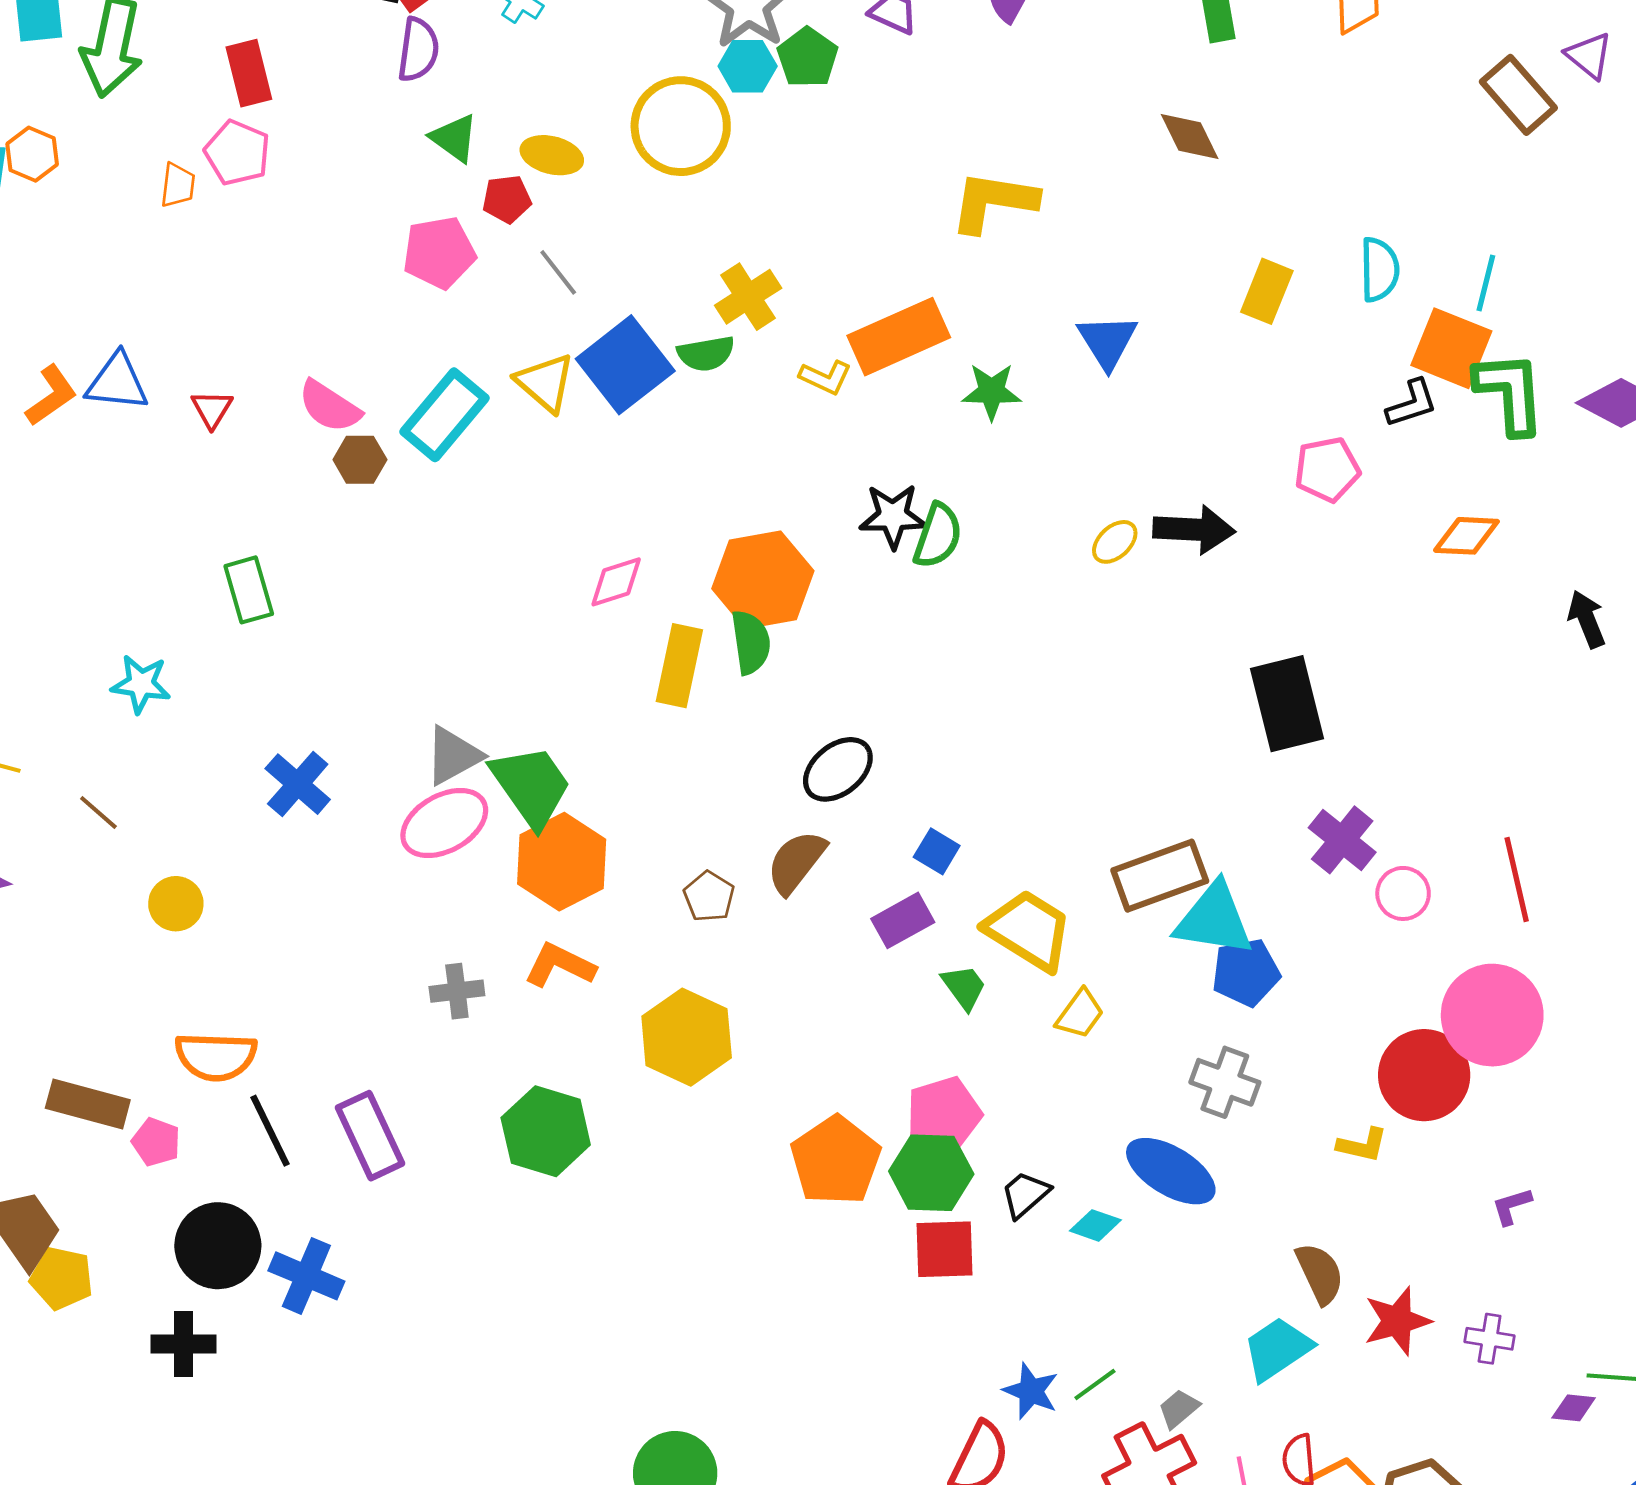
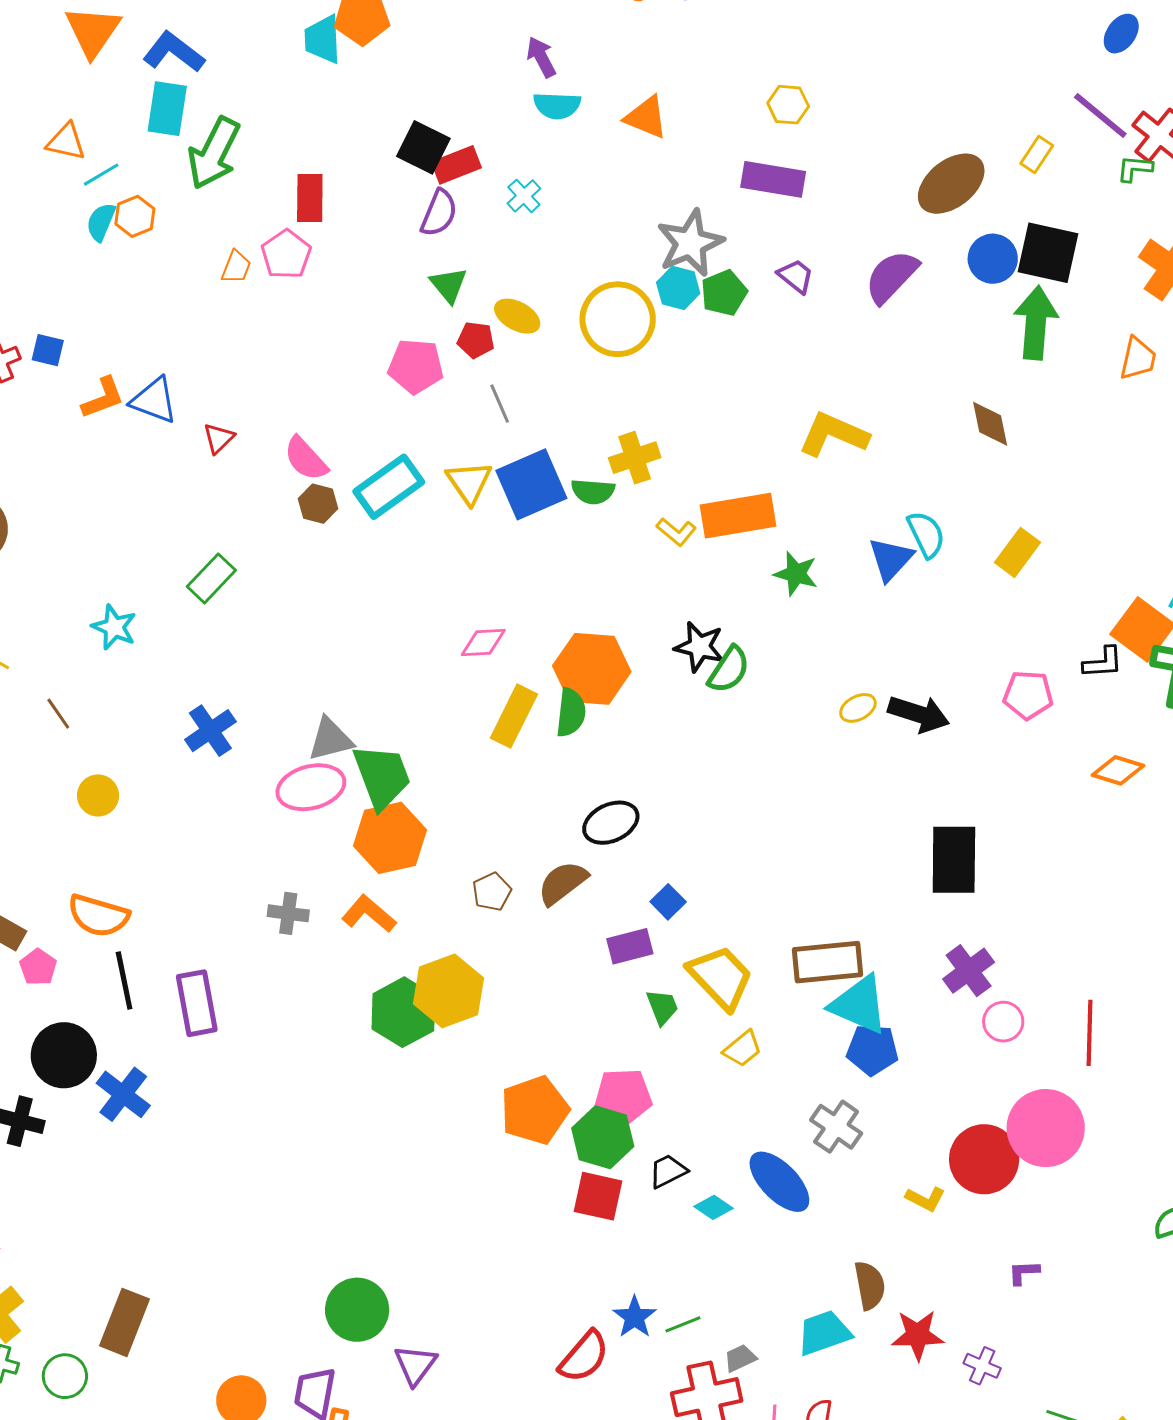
cyan semicircle: (1379, 270) -> (926, 534), moved, turned -39
green rectangle: (249, 590) -> (211, 578), turned 45
green hexagon: (546, 1131) -> (403, 1012), moved

